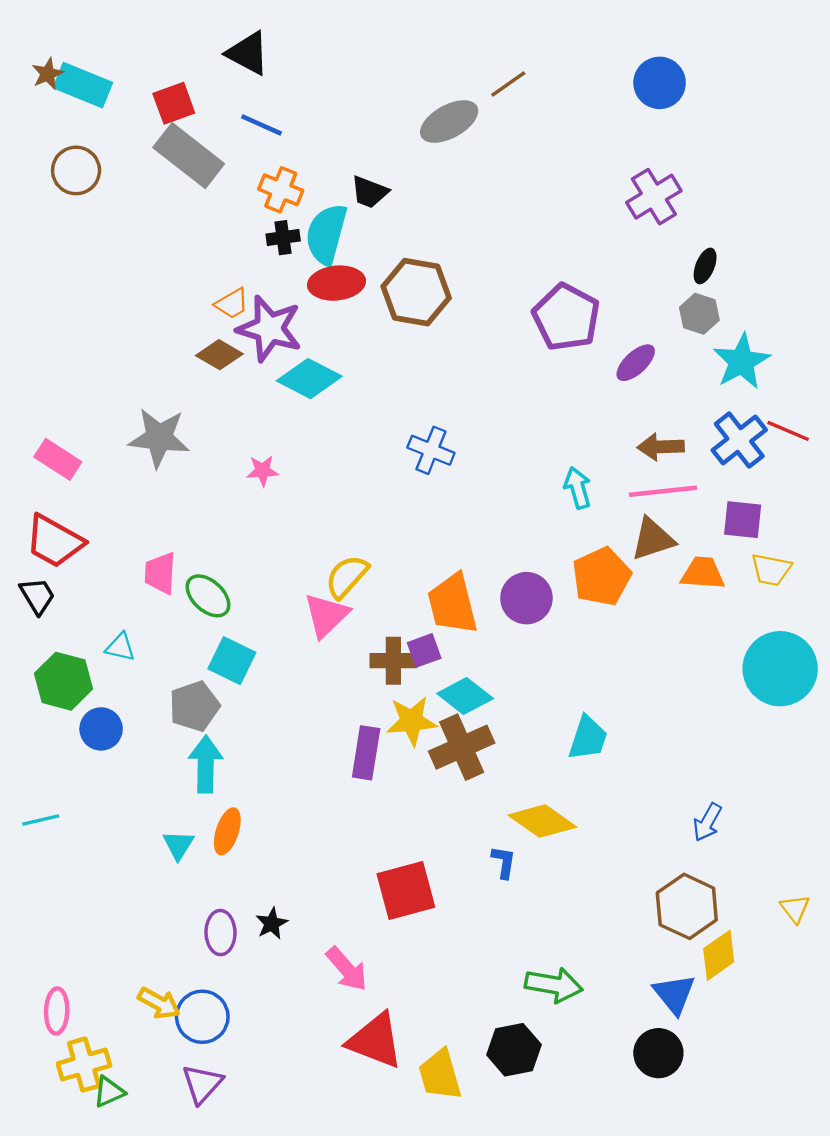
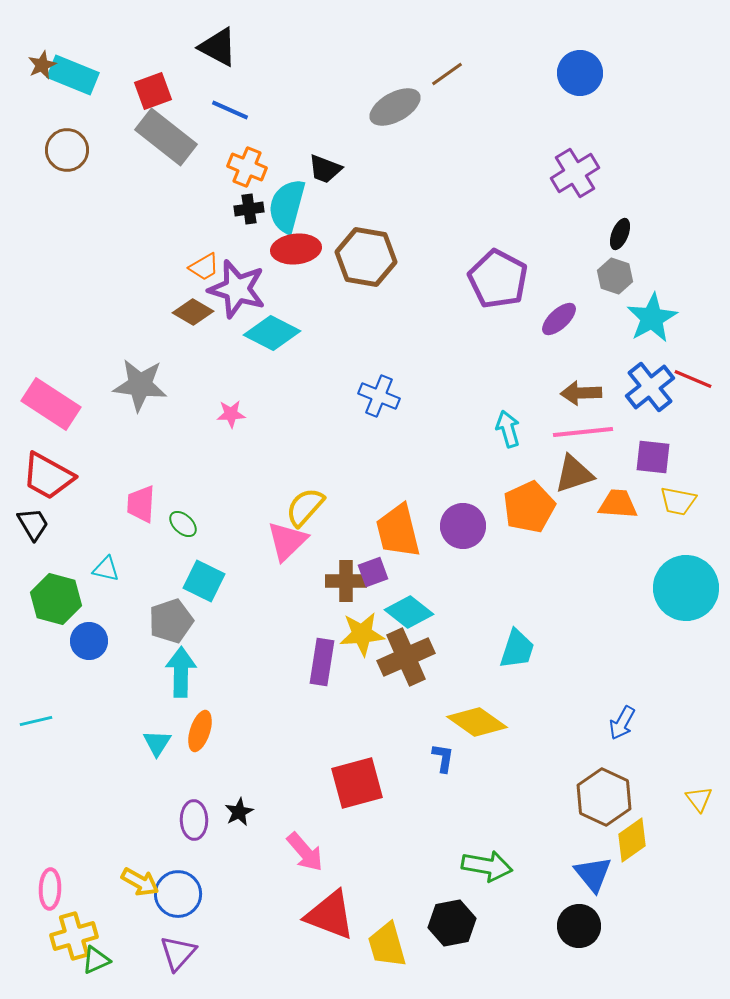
pink rectangle: (58, 459) -> (51, 404), size x1.4
green ellipse: (208, 596) -> (183, 524), size x0.7

